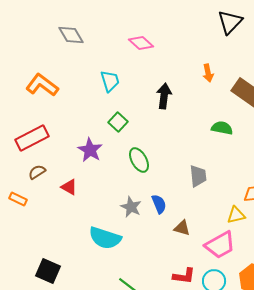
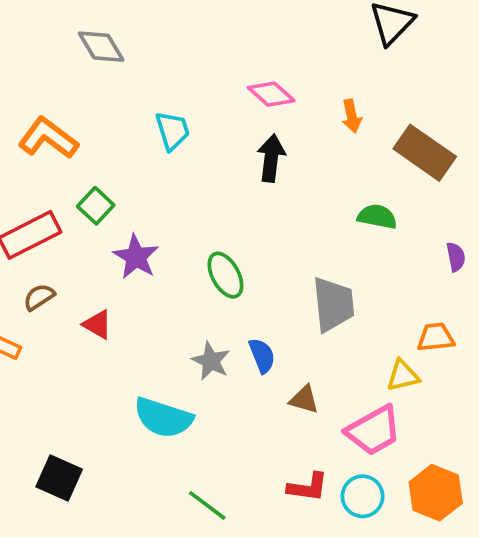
pink diamond: (141, 43) -> (271, 94), moved
green square: (118, 122) -> (96, 206), moved
gray trapezoid: (198, 176) -> (333, 304), size x1.4

